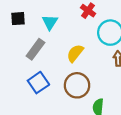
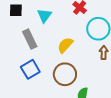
gray rectangle: (35, 49) -> (30, 39), turned -66

